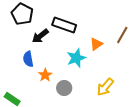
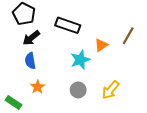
black arrow: (40, 36) -> (31, 38), moved
orange star: (45, 75) -> (38, 87), moved
gray circle: (64, 88) -> (78, 90), moved

